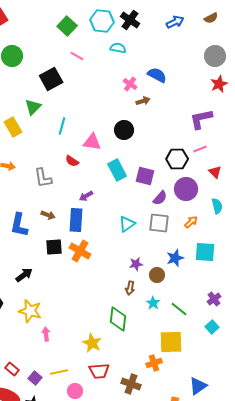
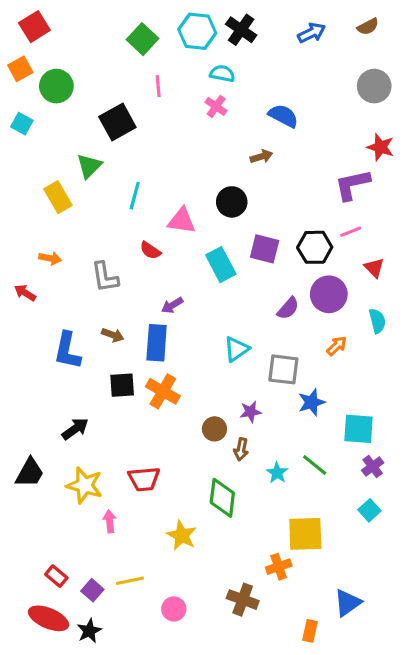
pink line: (77, 56) -> (158, 86), turned 56
pink cross: (130, 84) -> (216, 106), moved
red star: (219, 84) -> (380, 147), moved, turned -30
purple square: (145, 176) -> (265, 249), moved
gray square: (159, 223) -> (283, 369), moved
cyan square: (205, 252) -> (359, 429), moved
brown circle: (157, 275) -> (214, 429), moved
green line: (179, 309) -> (315, 465), moved
red trapezoid: (99, 371) -> (144, 479), moved
pink circle: (75, 391) -> (174, 609), moved

